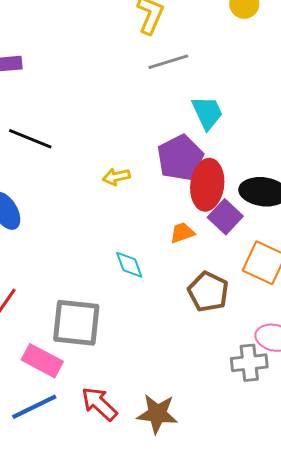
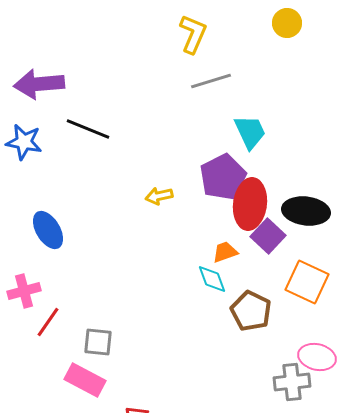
black line: (30, 139) -> (88, 129), moved
cyan diamond: (129, 265) -> (212, 279), moved
gray square: (76, 323) -> (98, 342), moved, size x0.6

